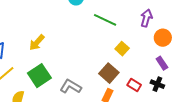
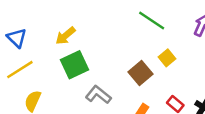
brown square: (109, 73) -> (141, 73), moved
green square: (39, 76) -> (75, 65), moved

